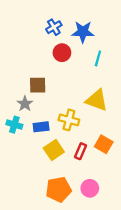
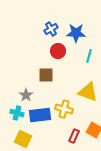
brown square: (38, 85) -> (46, 75), moved
blue rectangle: (41, 127) -> (40, 115), size x1.5
yellow square: (54, 150) -> (23, 139), moved, turned -30

